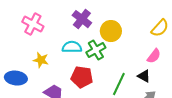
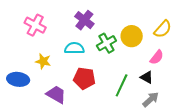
yellow circle: (111, 31) -> (132, 36), moved
green cross: (96, 50) -> (106, 43), moved

